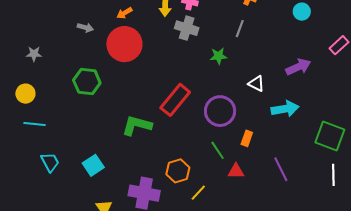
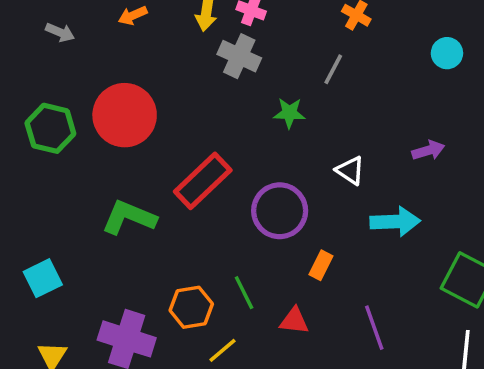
red circle: (124, 44) -> (125, 115), moved
purple arrow: (298, 67) -> (428, 150), size x0.7
green line: (218, 150) -> (244, 293), moved

